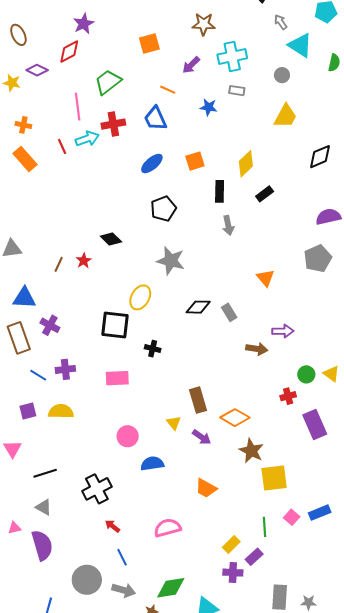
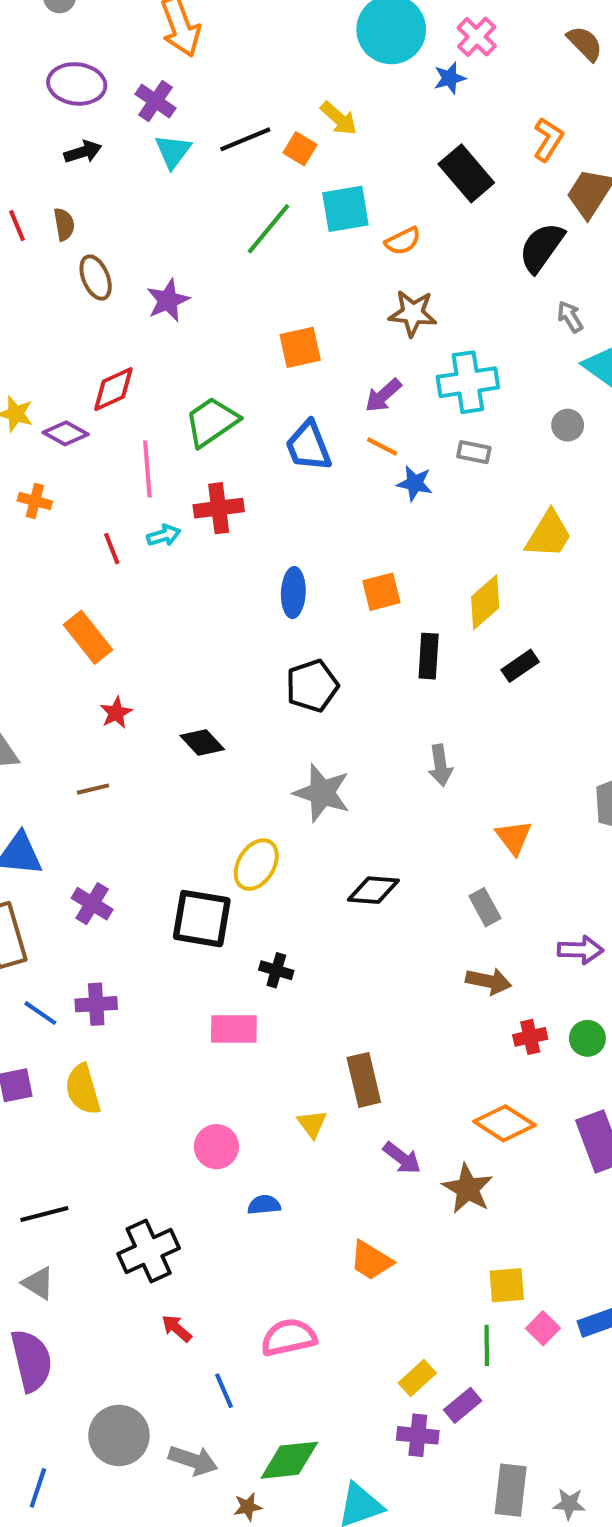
brown ellipse: (18, 35) -> (96, 278), moved
red diamond: (69, 51) -> (113, 389), moved
purple diamond: (37, 70) -> (66, 433), moved
orange line: (168, 90) -> (382, 446), moved
yellow trapezoid: (285, 116) -> (549, 534), moved
blue trapezoid: (155, 119) -> (308, 446), moved
cyan arrow: (87, 139) -> (164, 535), size x0.7
orange rectangle: (25, 159) -> (88, 637), moved
blue ellipse: (152, 164) -> (293, 593), turned -50
gray arrow: (228, 225) -> (440, 765), moved
red star: (84, 261) -> (116, 713), moved
brown line: (59, 264) -> (93, 789), turned 49
gray rectangle: (229, 312) -> (485, 907), moved
purple cross: (50, 325) -> (92, 904), moved
purple arrow: (283, 331) -> (581, 950), moved
pink rectangle: (117, 378) -> (234, 1029), moved
red cross: (288, 396) -> (530, 1037), moved
yellow semicircle: (61, 411) -> (83, 1089), turned -110
orange diamond: (235, 418) -> (504, 1123), moved
purple arrow: (202, 437) -> (402, 1158), moved
blue semicircle: (152, 464) -> (264, 1205), size x0.7
yellow square: (274, 478) -> (507, 1285), moved, size x0.7
blue line: (122, 557) -> (224, 1391), moved

